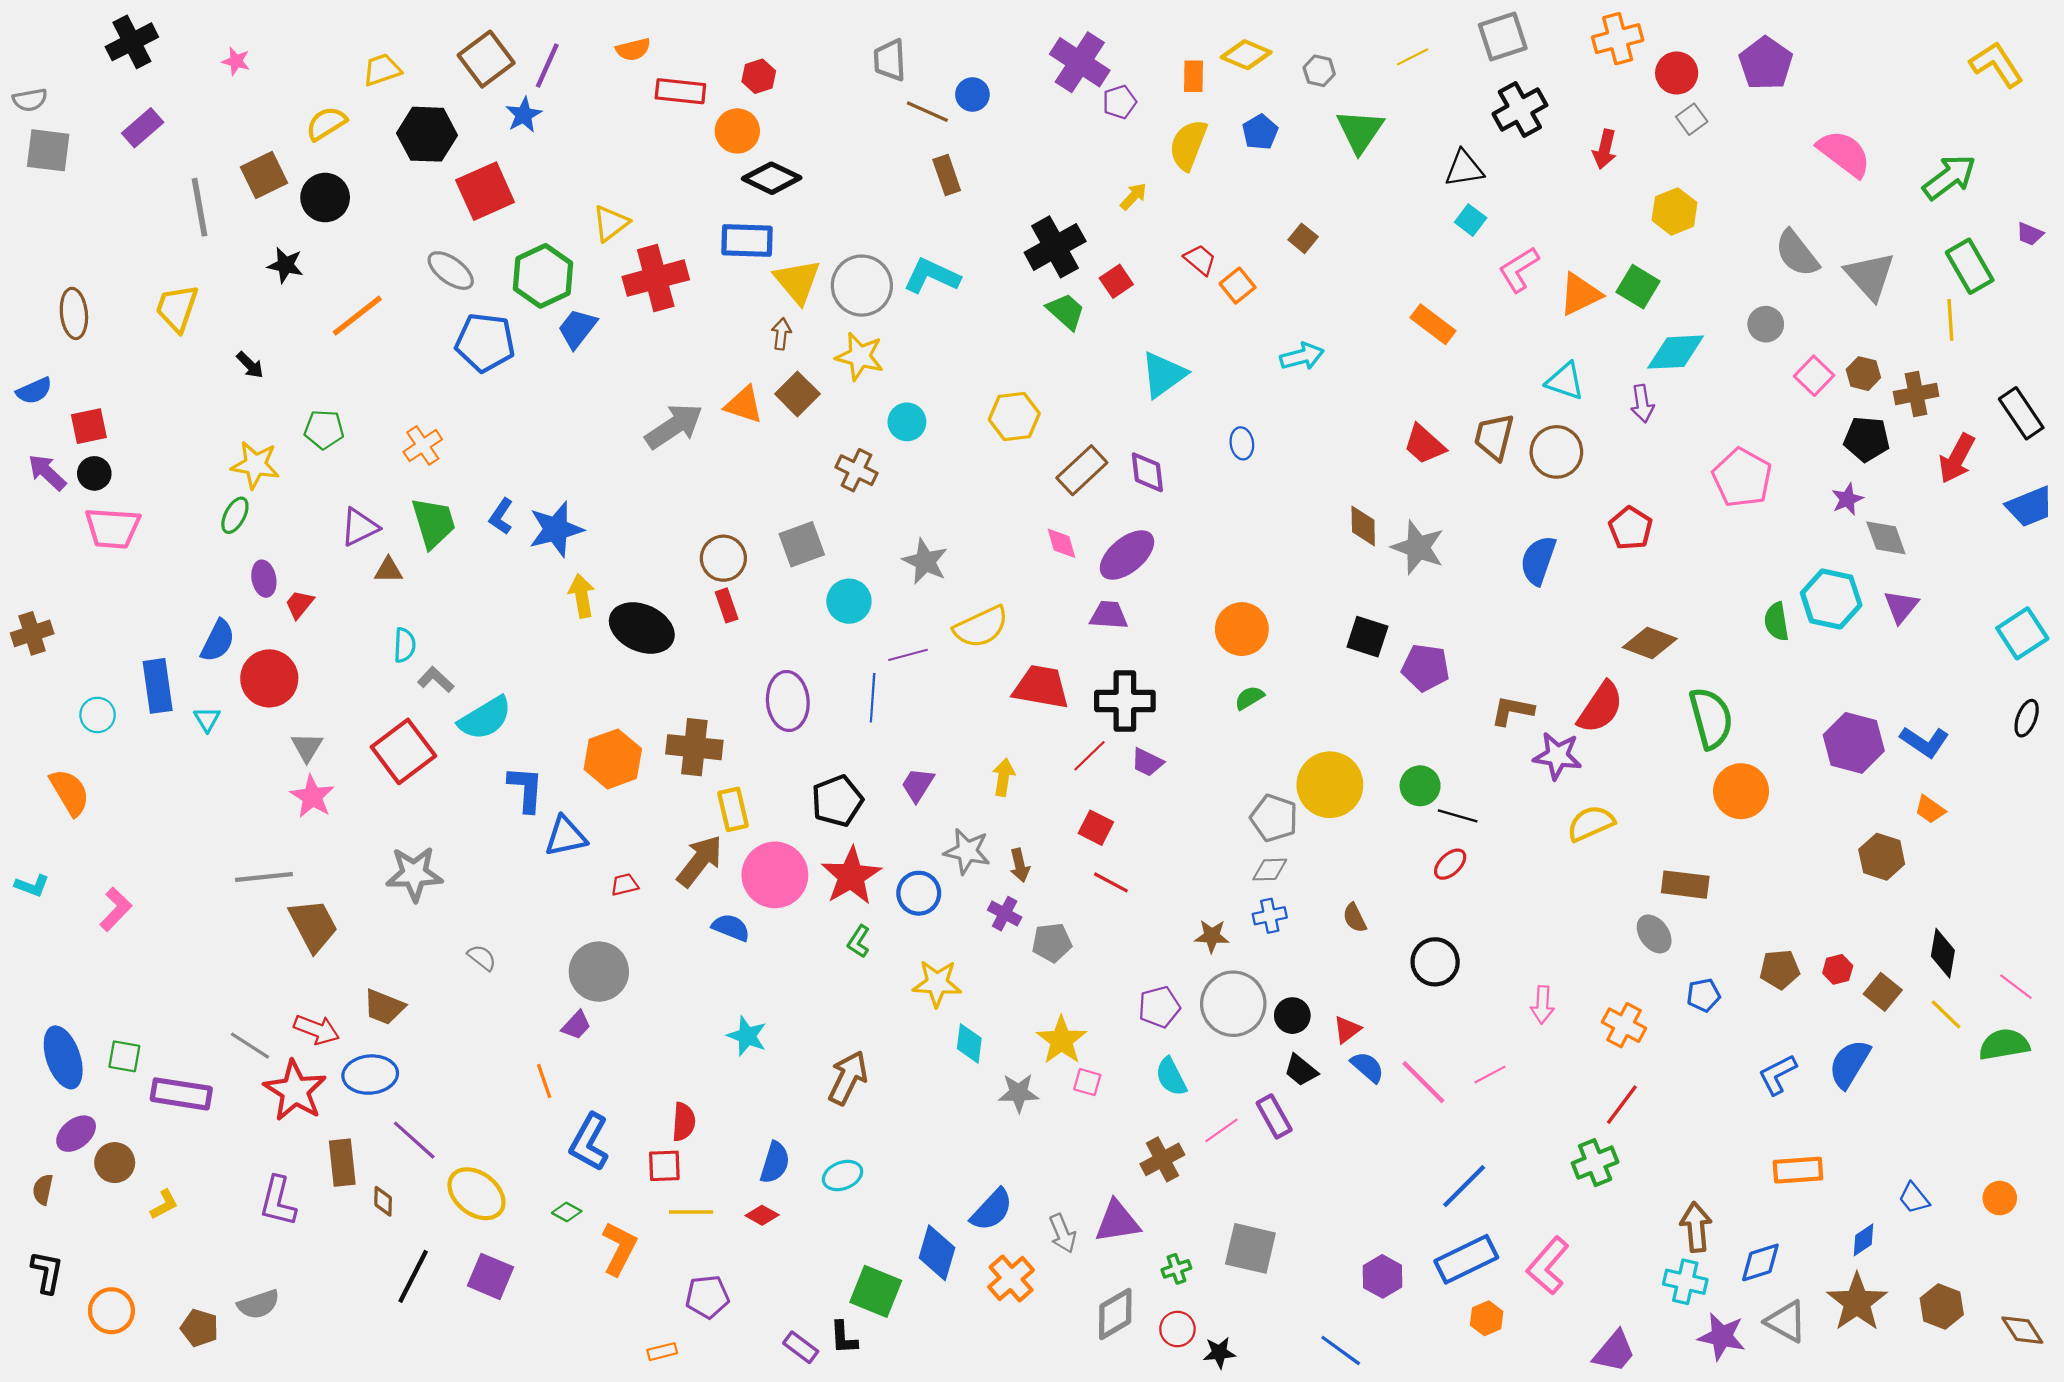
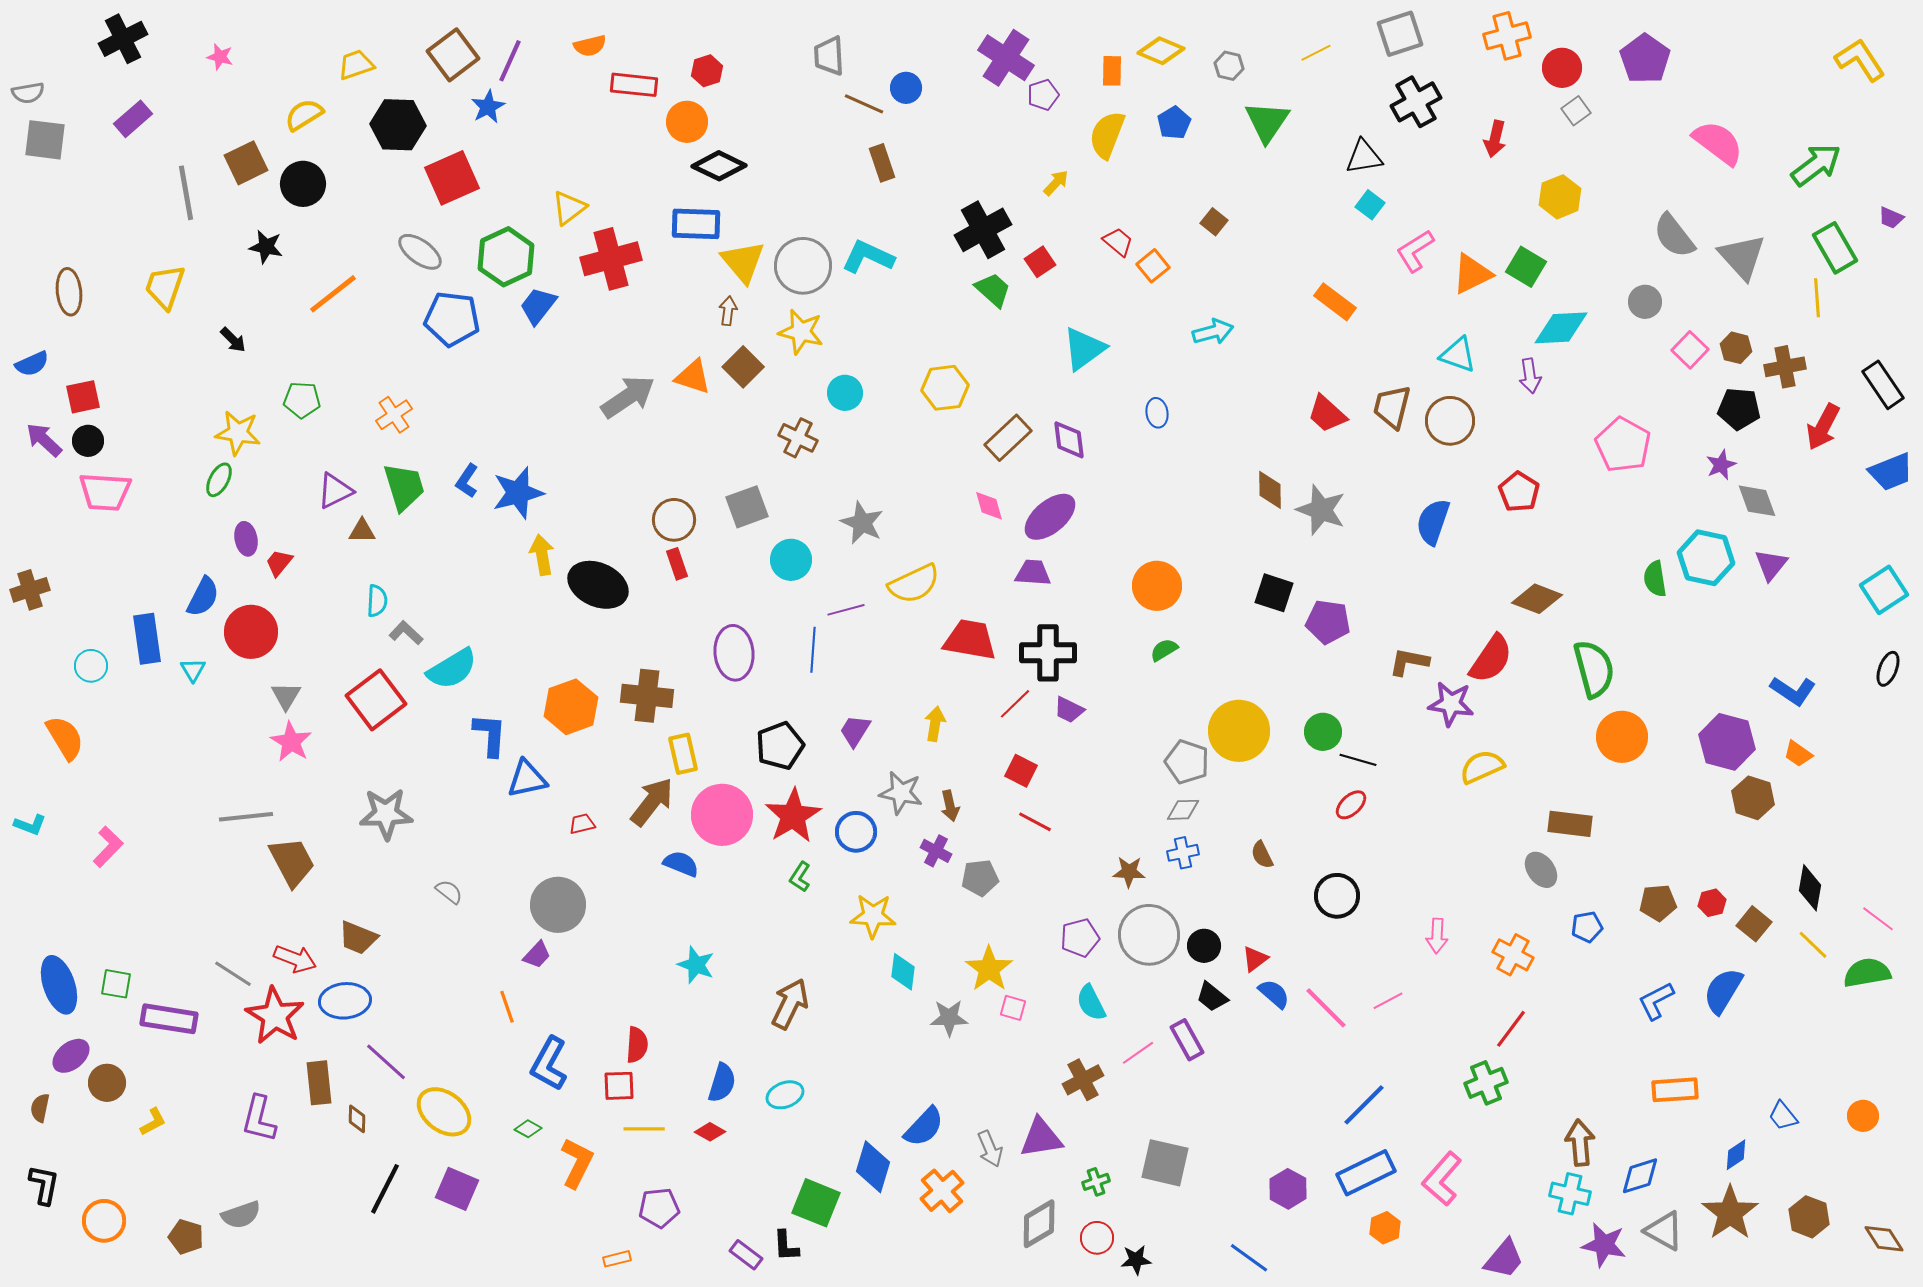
purple hexagon: (1854, 743) -> (1727, 742), moved

